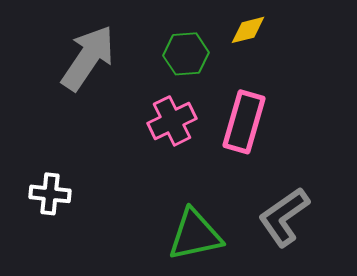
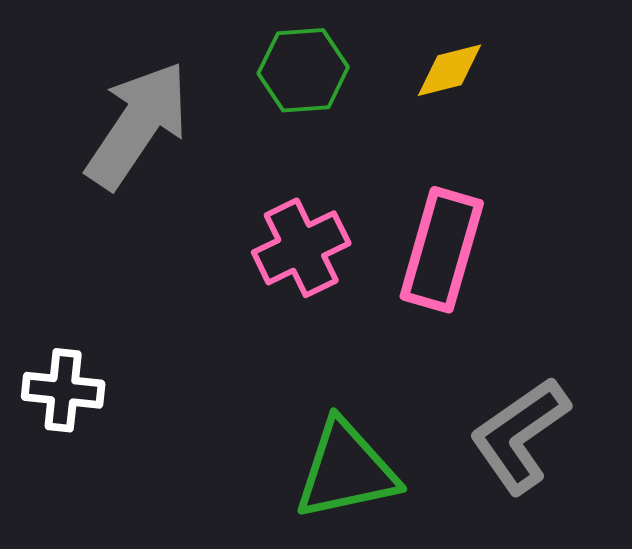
green hexagon: (186, 54) -> (303, 70), moved

